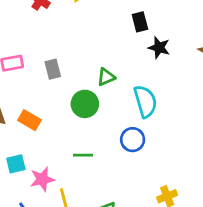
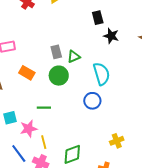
gray rectangle: (53, 69) -> (56, 52), moved
orange rectangle: (30, 120) -> (27, 73), moved
green line: (83, 155) -> (44, 108), moved

